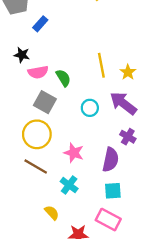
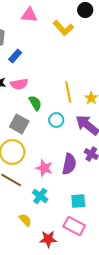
pink semicircle: (38, 72) -> (19, 84), moved
cyan circle: (90, 108) -> (56, 120), moved
purple semicircle: (111, 160) -> (69, 164), moved

